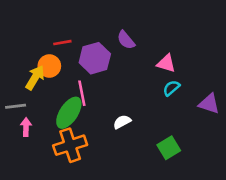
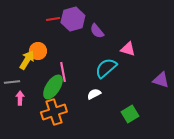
red line: (62, 43) -> (53, 19), moved
purple hexagon: (95, 58) -> (73, 19), moved
cyan semicircle: (171, 88) -> (106, 68), moved, size x1.6

